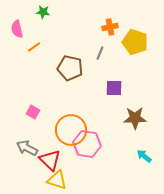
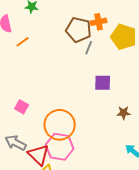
brown pentagon: (70, 68) -> (79, 30), moved
brown star: (135, 118) -> (124, 113), size x0.6
pink hexagon: (87, 144) -> (60, 147), moved

